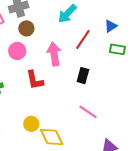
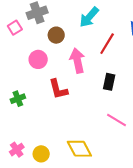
brown circle: (26, 28) -> (56, 35), moved
yellow circle: (31, 124) -> (41, 154), moved

